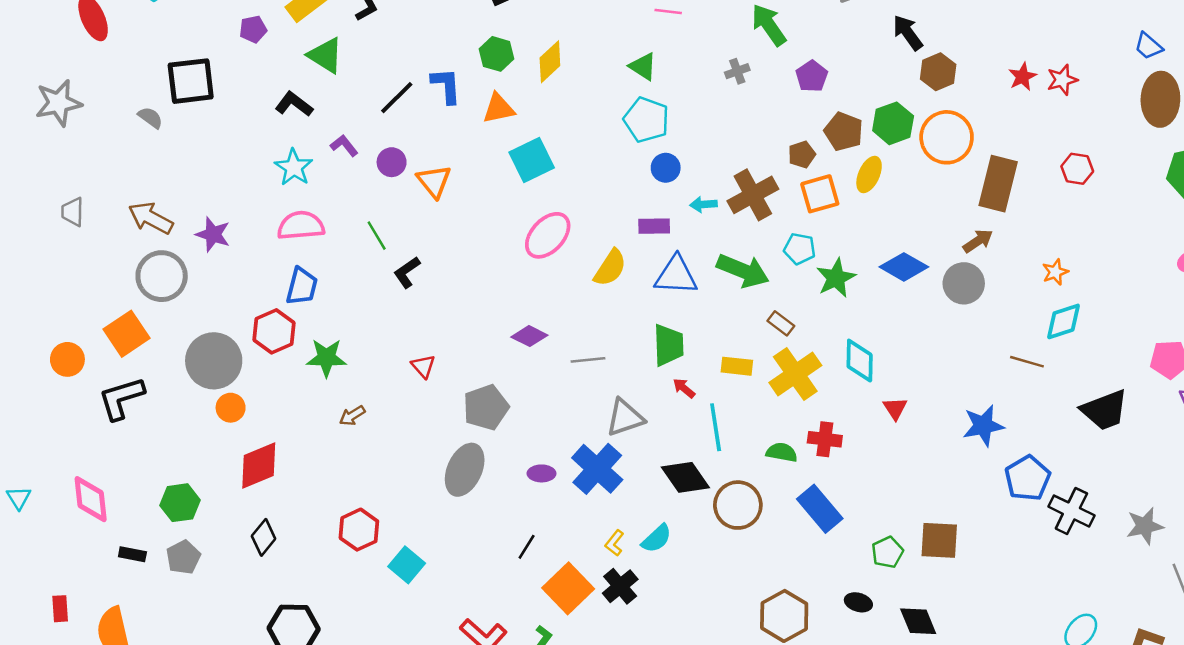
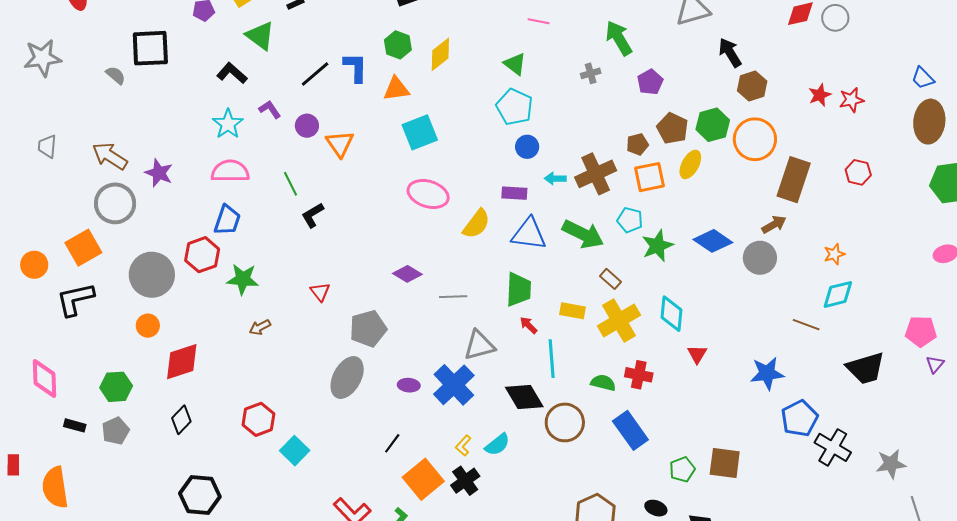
pink ellipse: (548, 235) -> (428, 194), turned 60
orange circle: (231, 408) -> (148, 326), moved

